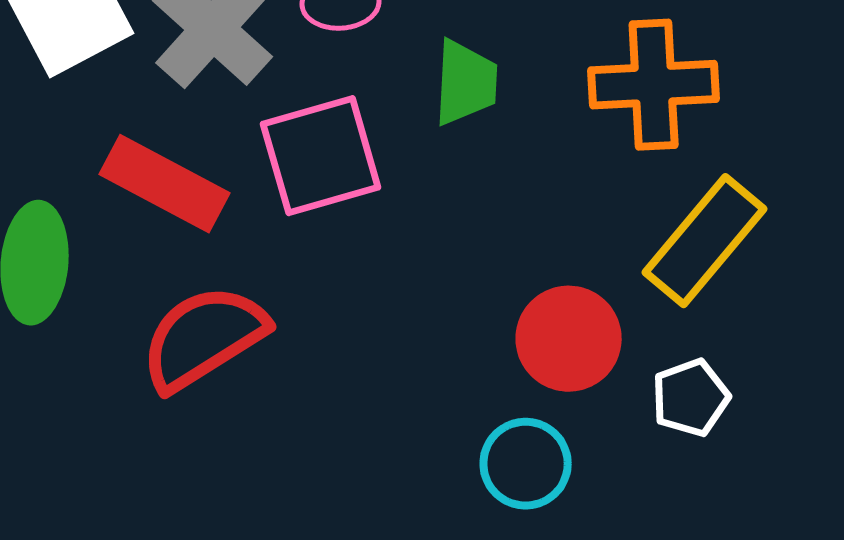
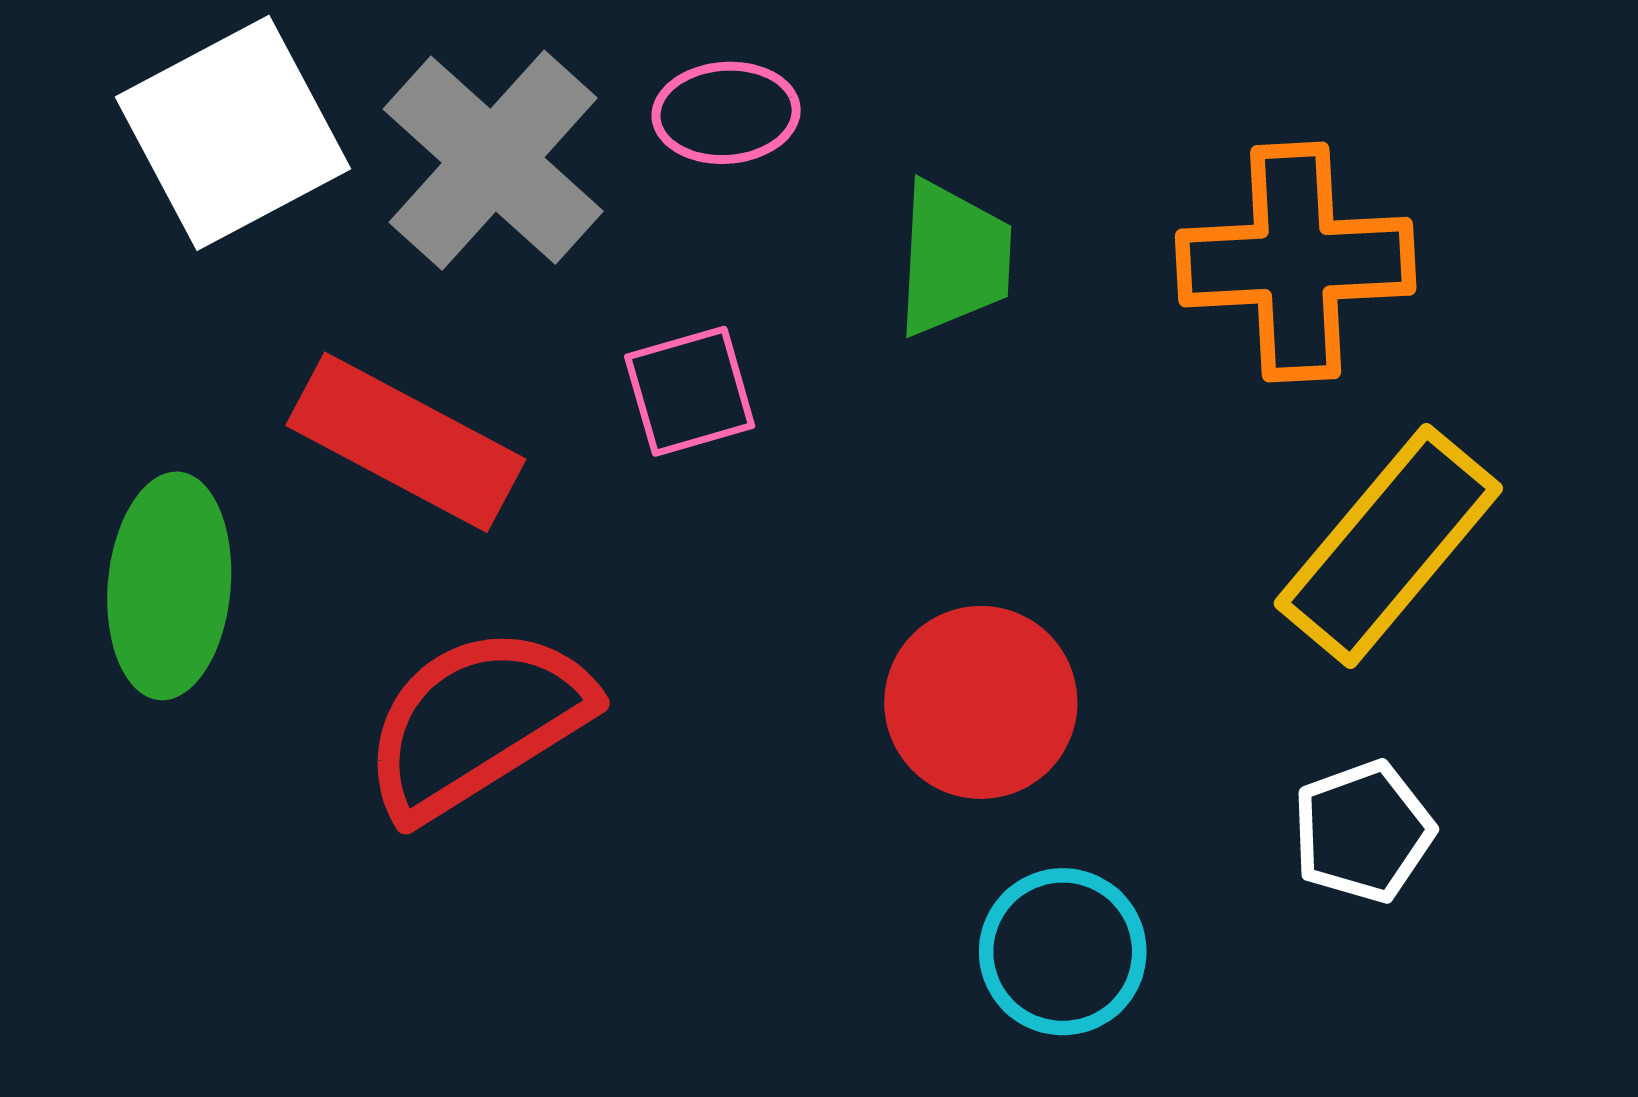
pink square: (321, 156) -> (690, 391), size x0.6
red circle: (569, 339) -> (981, 702), moved

